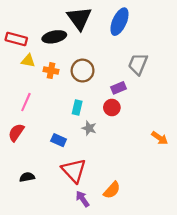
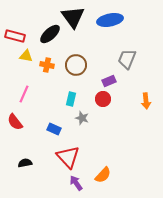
blue ellipse: (119, 22) -> (110, 20), turned 55
black ellipse: (54, 37) -> (50, 34), turned -30
red semicircle: (16, 133) -> (15, 122), turned -72
orange arrow: (160, 138) -> (146, 101), moved, turned 49

